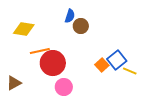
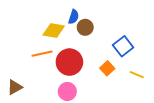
yellow diamond: (24, 29) -> (54, 30), moved
blue square: (117, 60) -> (123, 46), moved
red circle: (53, 63) -> (69, 62), moved

